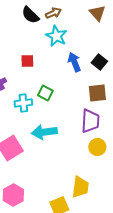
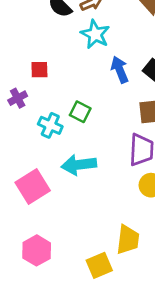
red square: (27, 61) -> (39, 70), moved
cyan cross: (23, 103) -> (50, 125), turned 30

